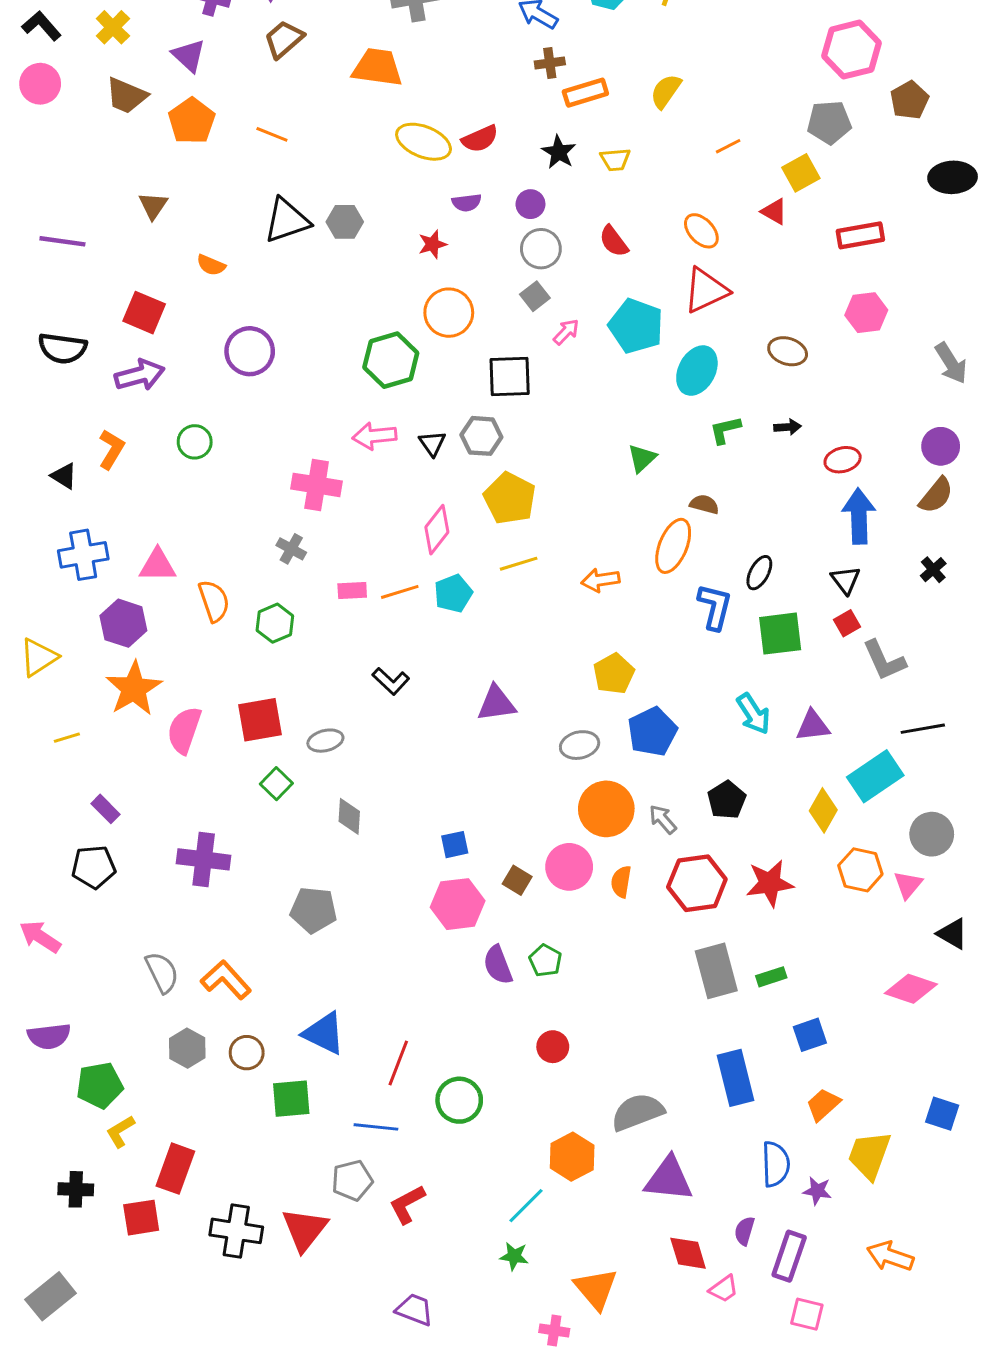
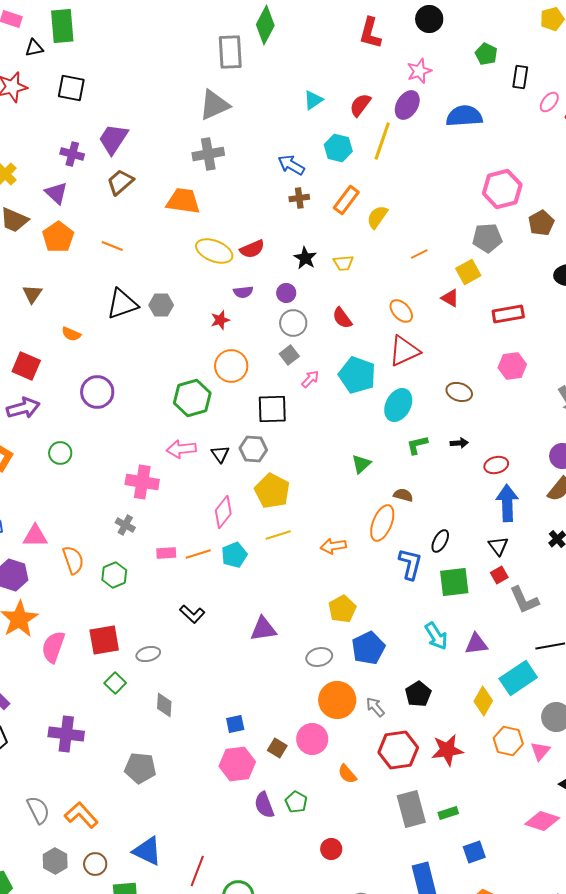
orange rectangle: (585, 93) -> (346, 200), moved, turned -36
orange semicircle: (621, 882) -> (347, 774), moved, turned -50
red circle: (553, 1047) -> (331, 849), moved

